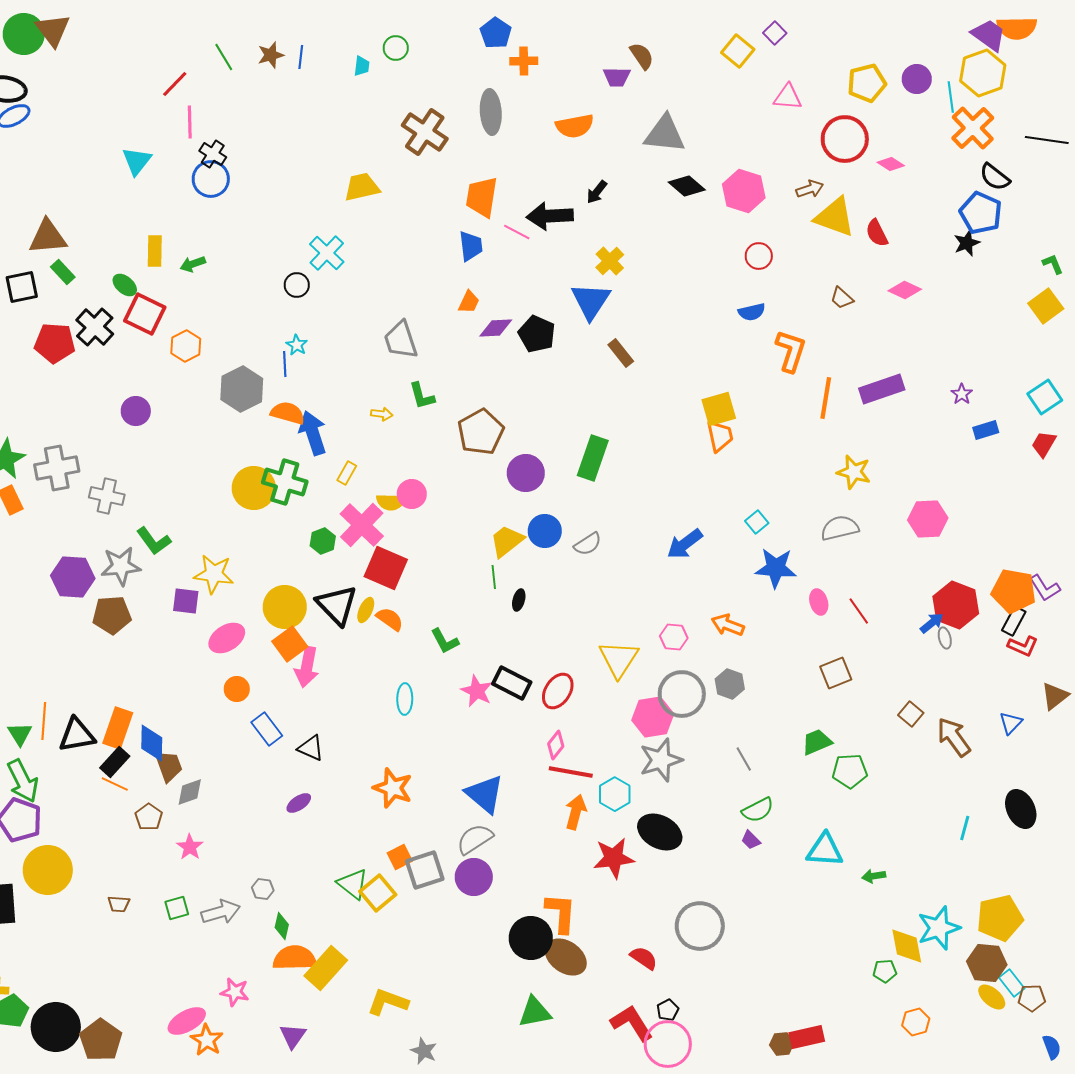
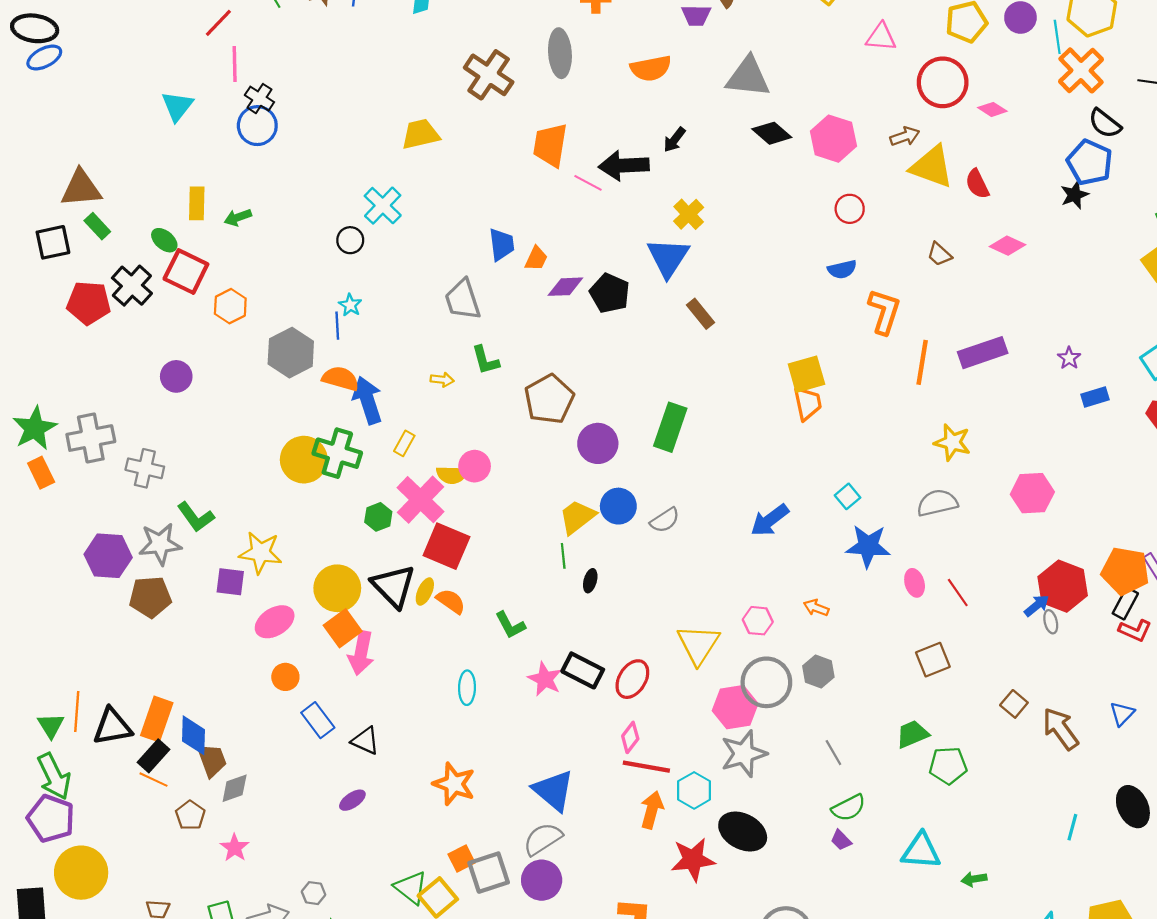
blue trapezoid: (471, 246) -> (502, 245), moved
orange arrow: (728, 625) -> (816, 608), size x0.7

